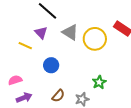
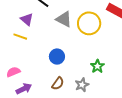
purple triangle: (41, 33) -> (27, 19), moved
blue circle: (51, 65) -> (57, 57), moved

